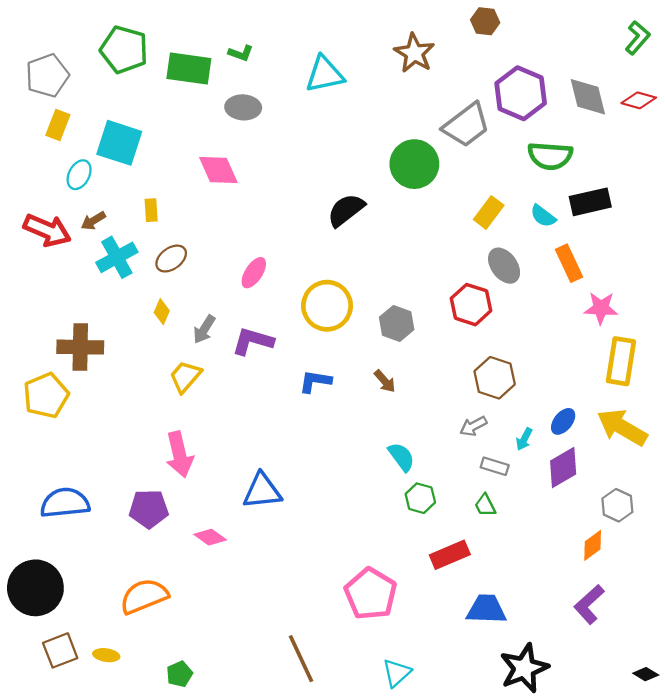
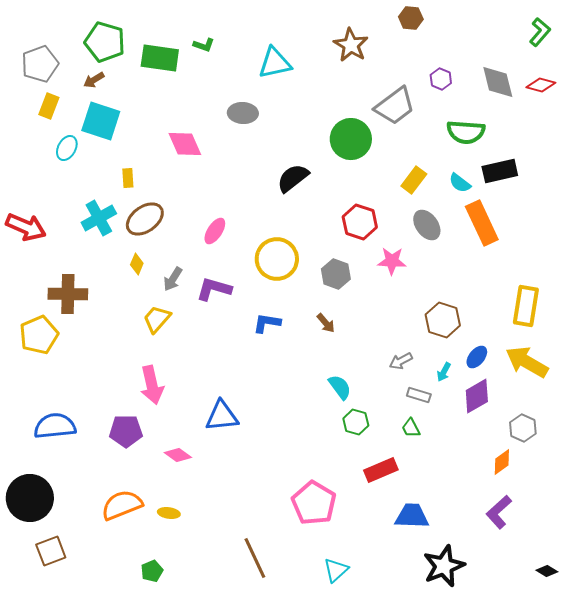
purple hexagon: (521, 93) -> (441, 79), size x0.5
gray ellipse: (243, 107) -> (243, 113), moved
brown arrow: (93, 221) -> (94, 80), moved
red arrow: (47, 230) -> (26, 227), moved
brown ellipse: (171, 259) -> (145, 219), size x1.4
orange rectangle: (569, 263) -> (482, 223), size x1.4
red hexagon: (471, 305) -> (360, 222), moved
pink star: (601, 308) -> (392, 261), moved
brown hexagon: (495, 378) -> (443, 320), moved
yellow ellipse: (106, 655) -> (169, 513), moved

